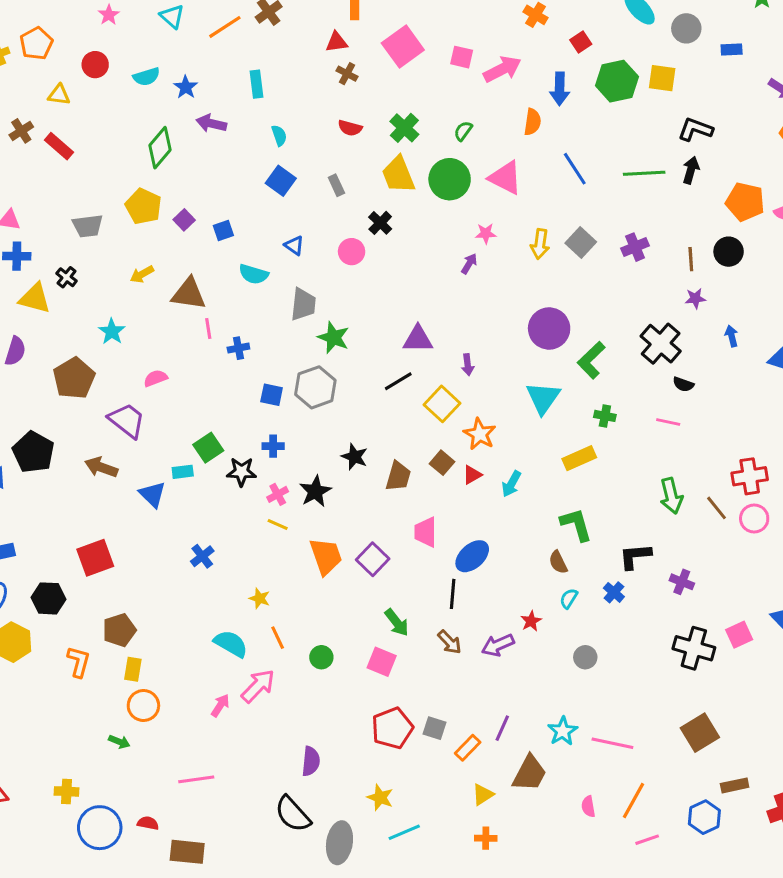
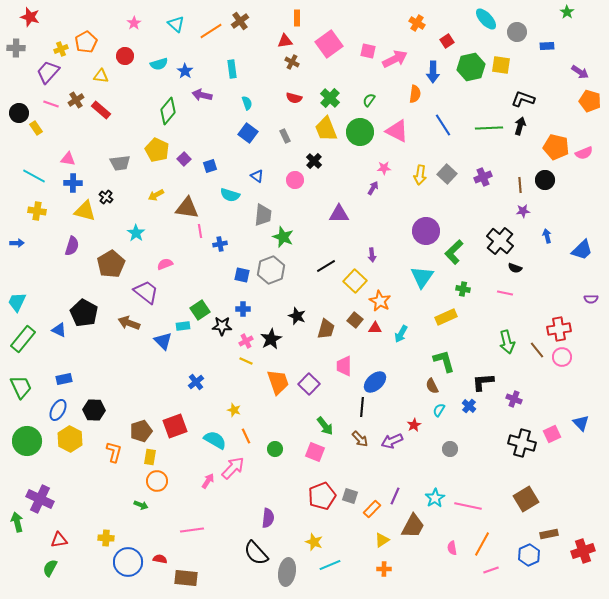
purple triangle: (418, 339) -> (339, 214), moved
red triangle: (472, 475) -> (375, 328), turned 32
red square: (95, 558) -> (175, 426), moved

